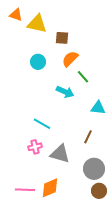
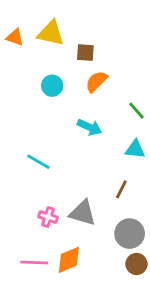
orange triangle: (16, 15) -> (15, 37), moved
green line: (83, 77) -> (137, 111), moved
cyan line: (42, 124) -> (38, 162), moved
pink cross: (35, 147) -> (48, 217), moved, turned 32

